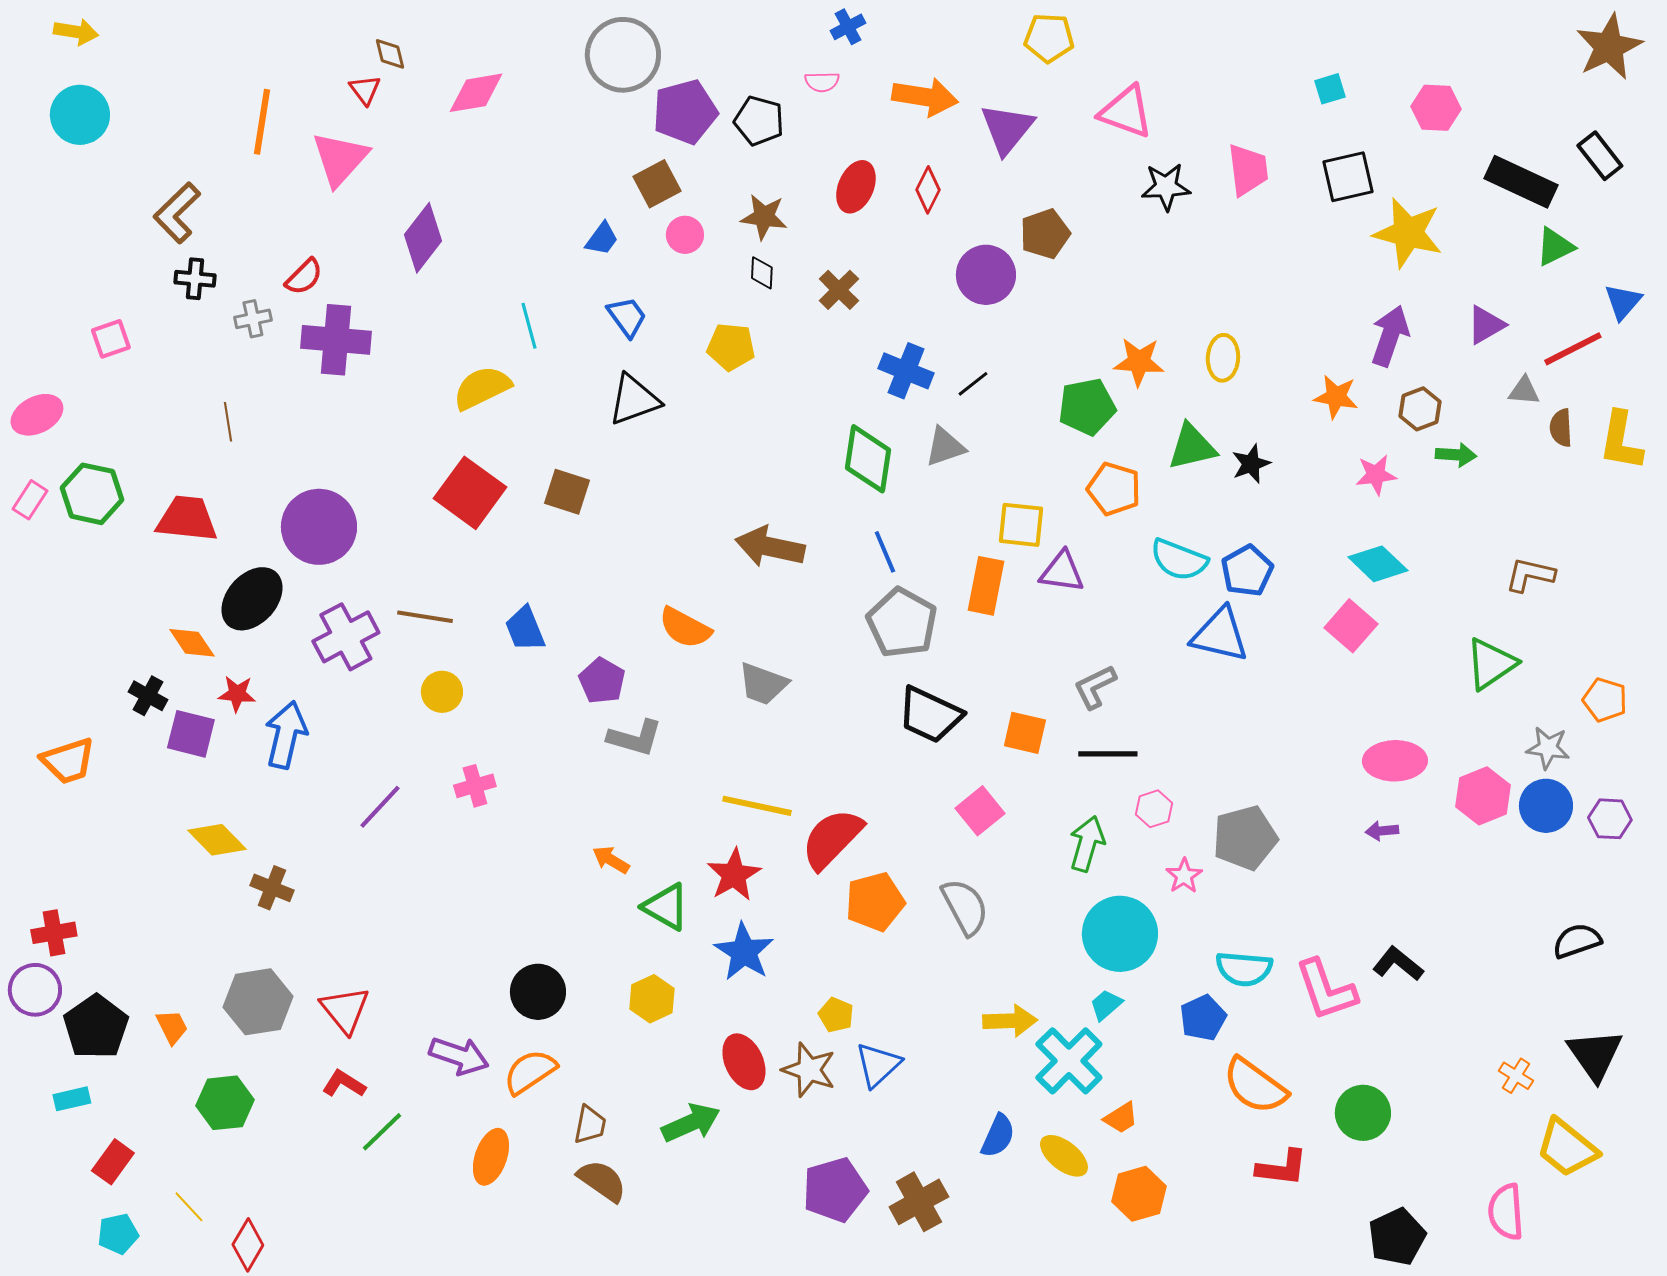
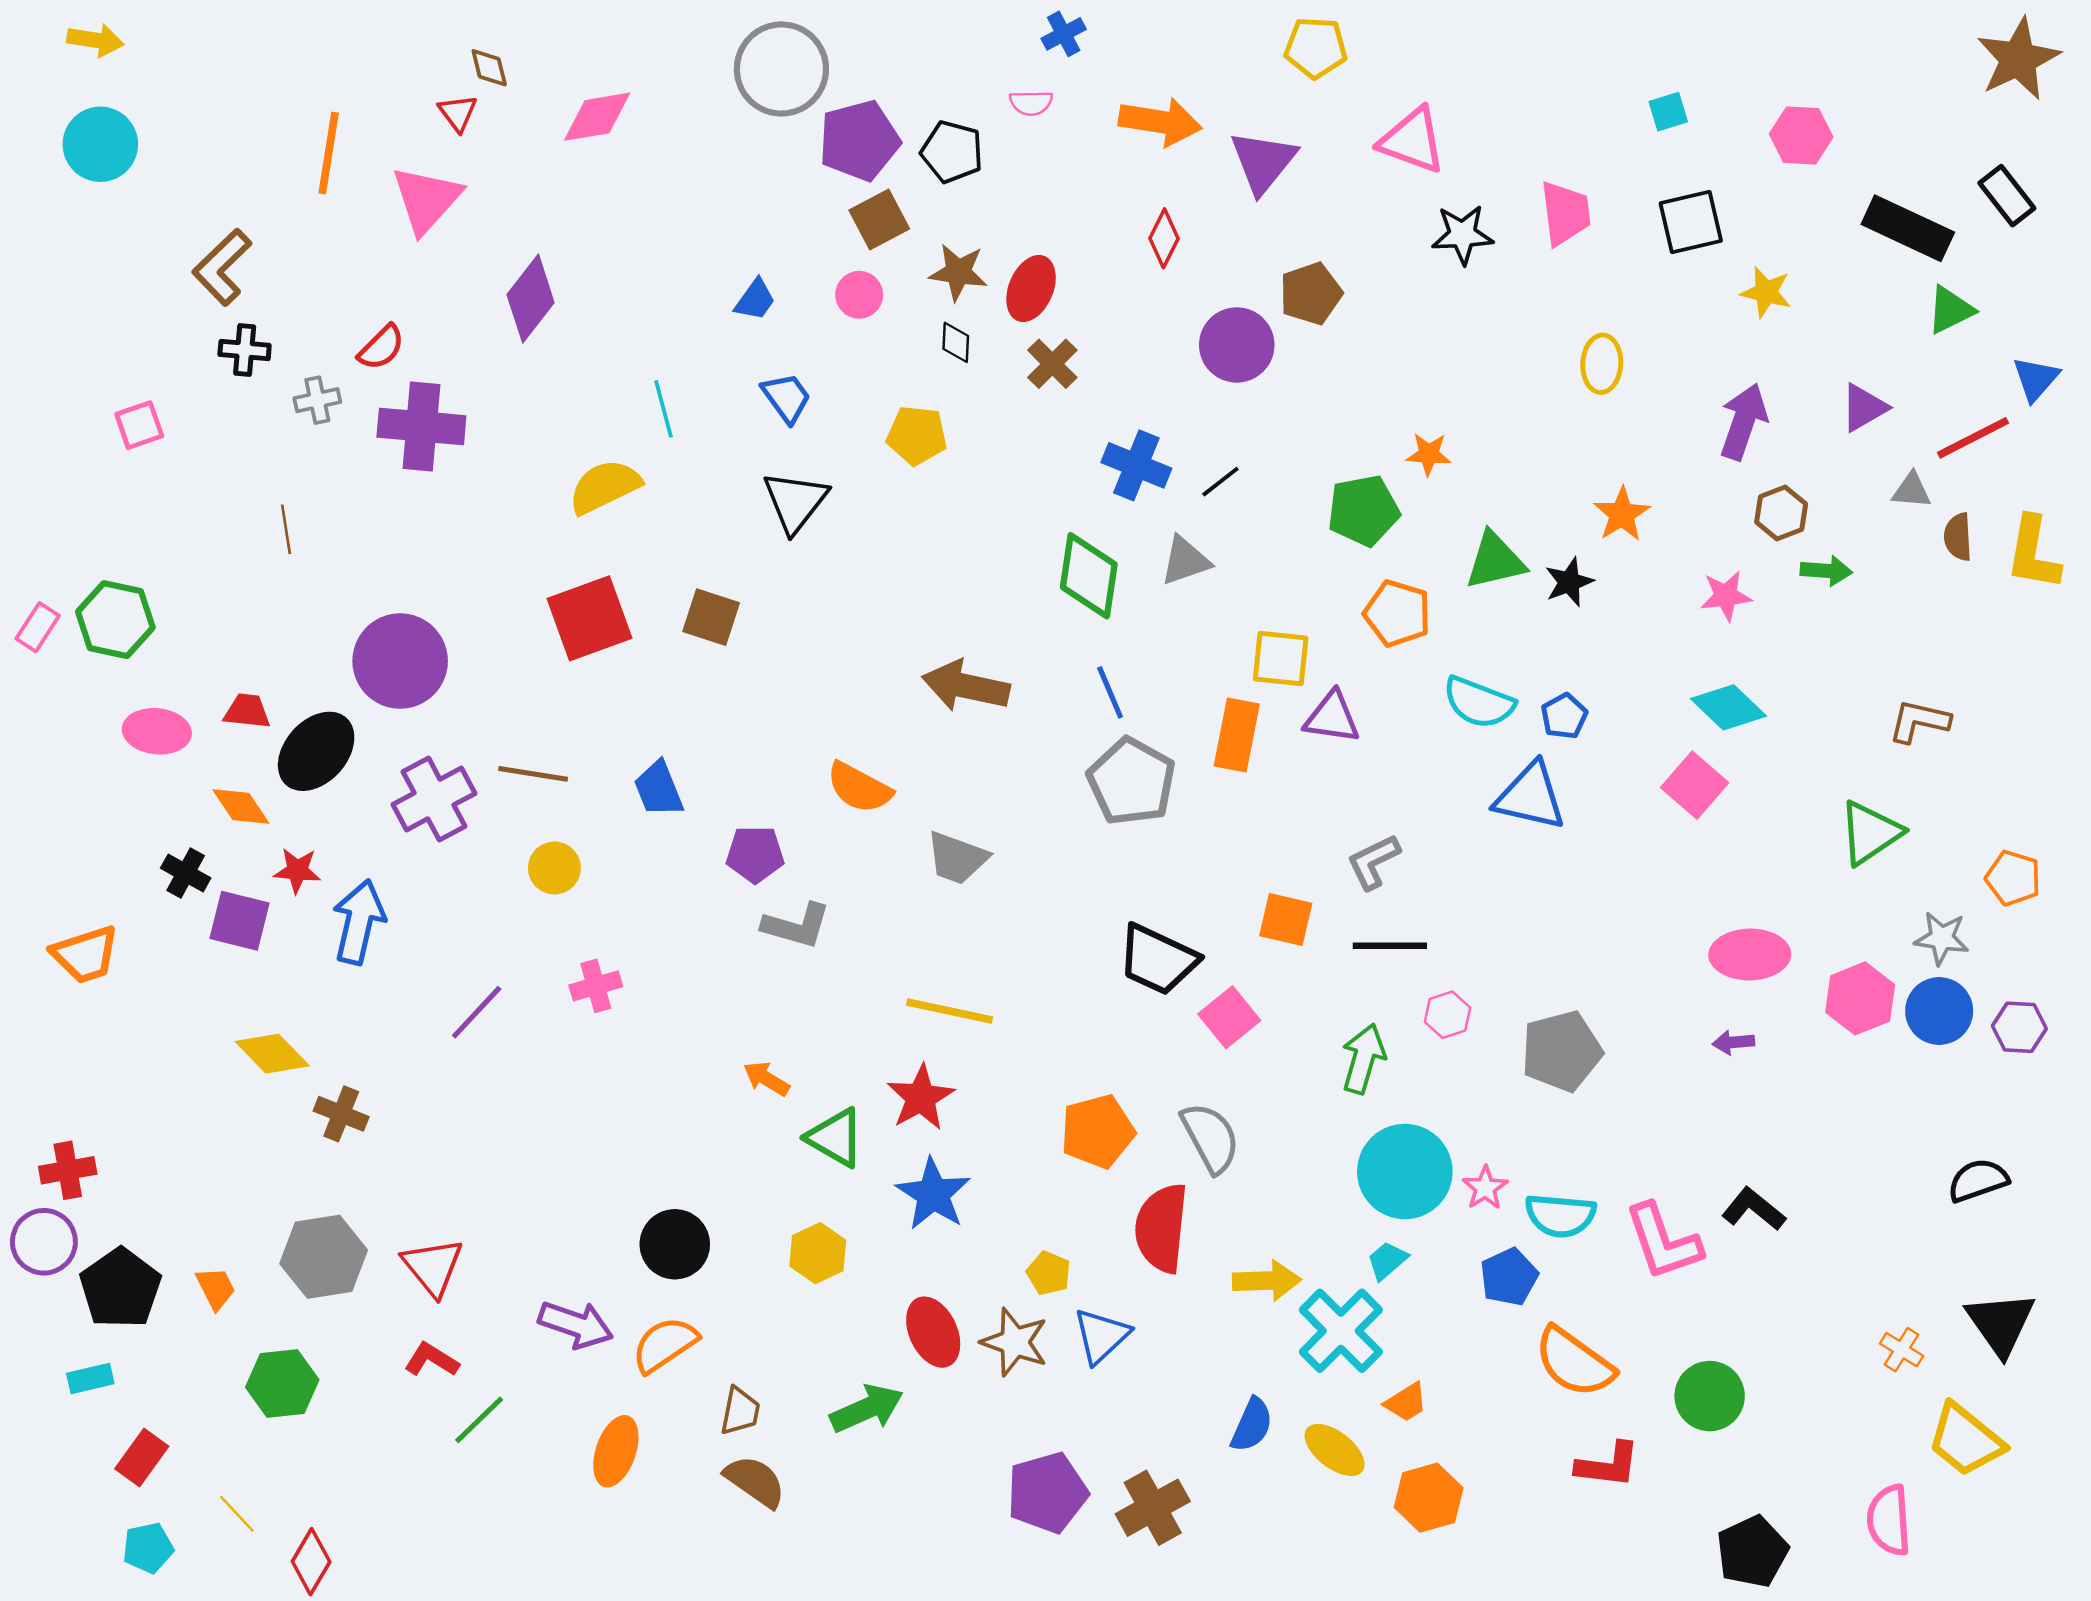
brown square: (657, 184) -> (879, 220), moved
red ellipse: (856, 187) -> (1031, 288), moved
yellow star: (1408, 233) -> (1766, 292), size x0.6
yellow ellipse: (1223, 358) -> (1602, 364), moved
orange star: (1139, 362) -> (1429, 454), size x0.7
orange star: (1336, 397) -> (1622, 514), moved, turned 30
black triangle: (634, 400) -> (795, 502), turned -32
pink ellipse: (37, 415) -> (157, 731), moved, turned 33
red square: (470, 493) -> (590, 618), turned 34
red trapezoid: (187, 519) -> (247, 711), moved, size x0.6
blue pentagon: (1247, 571) -> (1564, 716), size x0.7
purple pentagon: (602, 681) -> (755, 854), turned -30
black trapezoid: (930, 715) -> (1158, 960), moved
red semicircle: (832, 839) -> (1161, 1228), moved, turned -38
pink star: (1184, 876) -> (1485, 1188), moved

